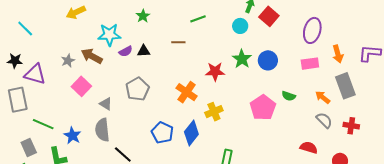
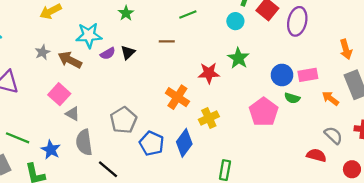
purple ellipse: (312, 30) -> (297, 21), moved
black triangle: (144, 51) -> (128, 52), turned -40
blue circle: (268, 60) -> (282, 75), moved
gray star: (68, 61) -> (42, 52), moved
pink rectangle: (310, 64) -> (308, 75), moved
gray pentagon: (137, 89) -> (123, 120), moved
gray triangle: (106, 104) -> (73, 114), moved
gray semicircle: (324, 120) -> (333, 135), moved

